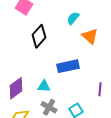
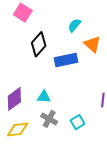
blue rectangle: (68, 66) -> (66, 60), moved

